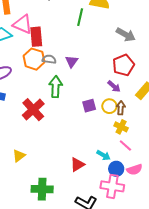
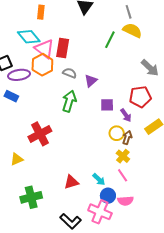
pink triangle: (23, 24) -> (44, 49), moved
orange hexagon: (34, 59) -> (42, 65), moved
purple square: (89, 106) -> (107, 105), moved
red cross: (33, 110) -> (40, 134), moved
green cross: (42, 189) -> (31, 197), turned -30

